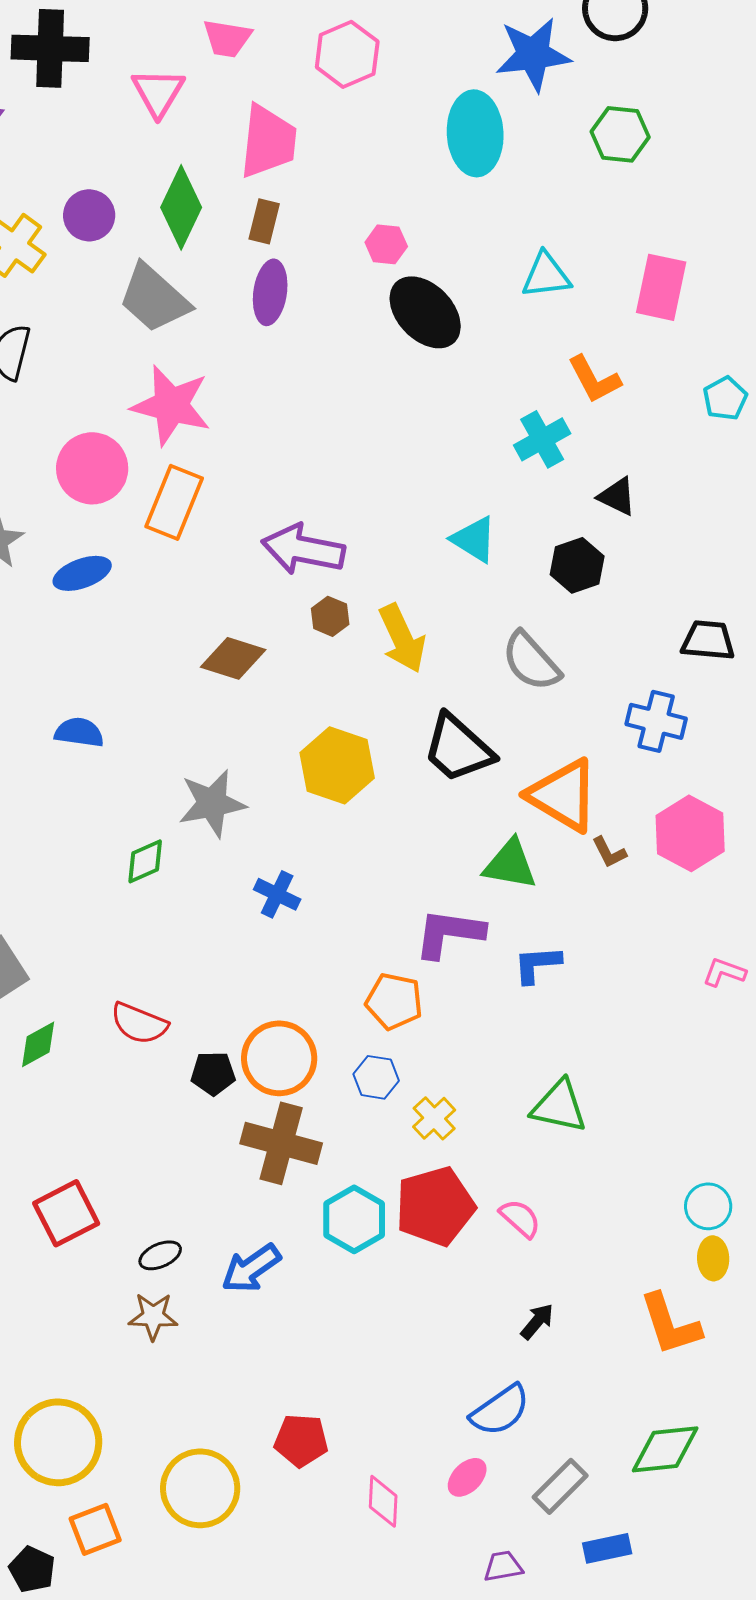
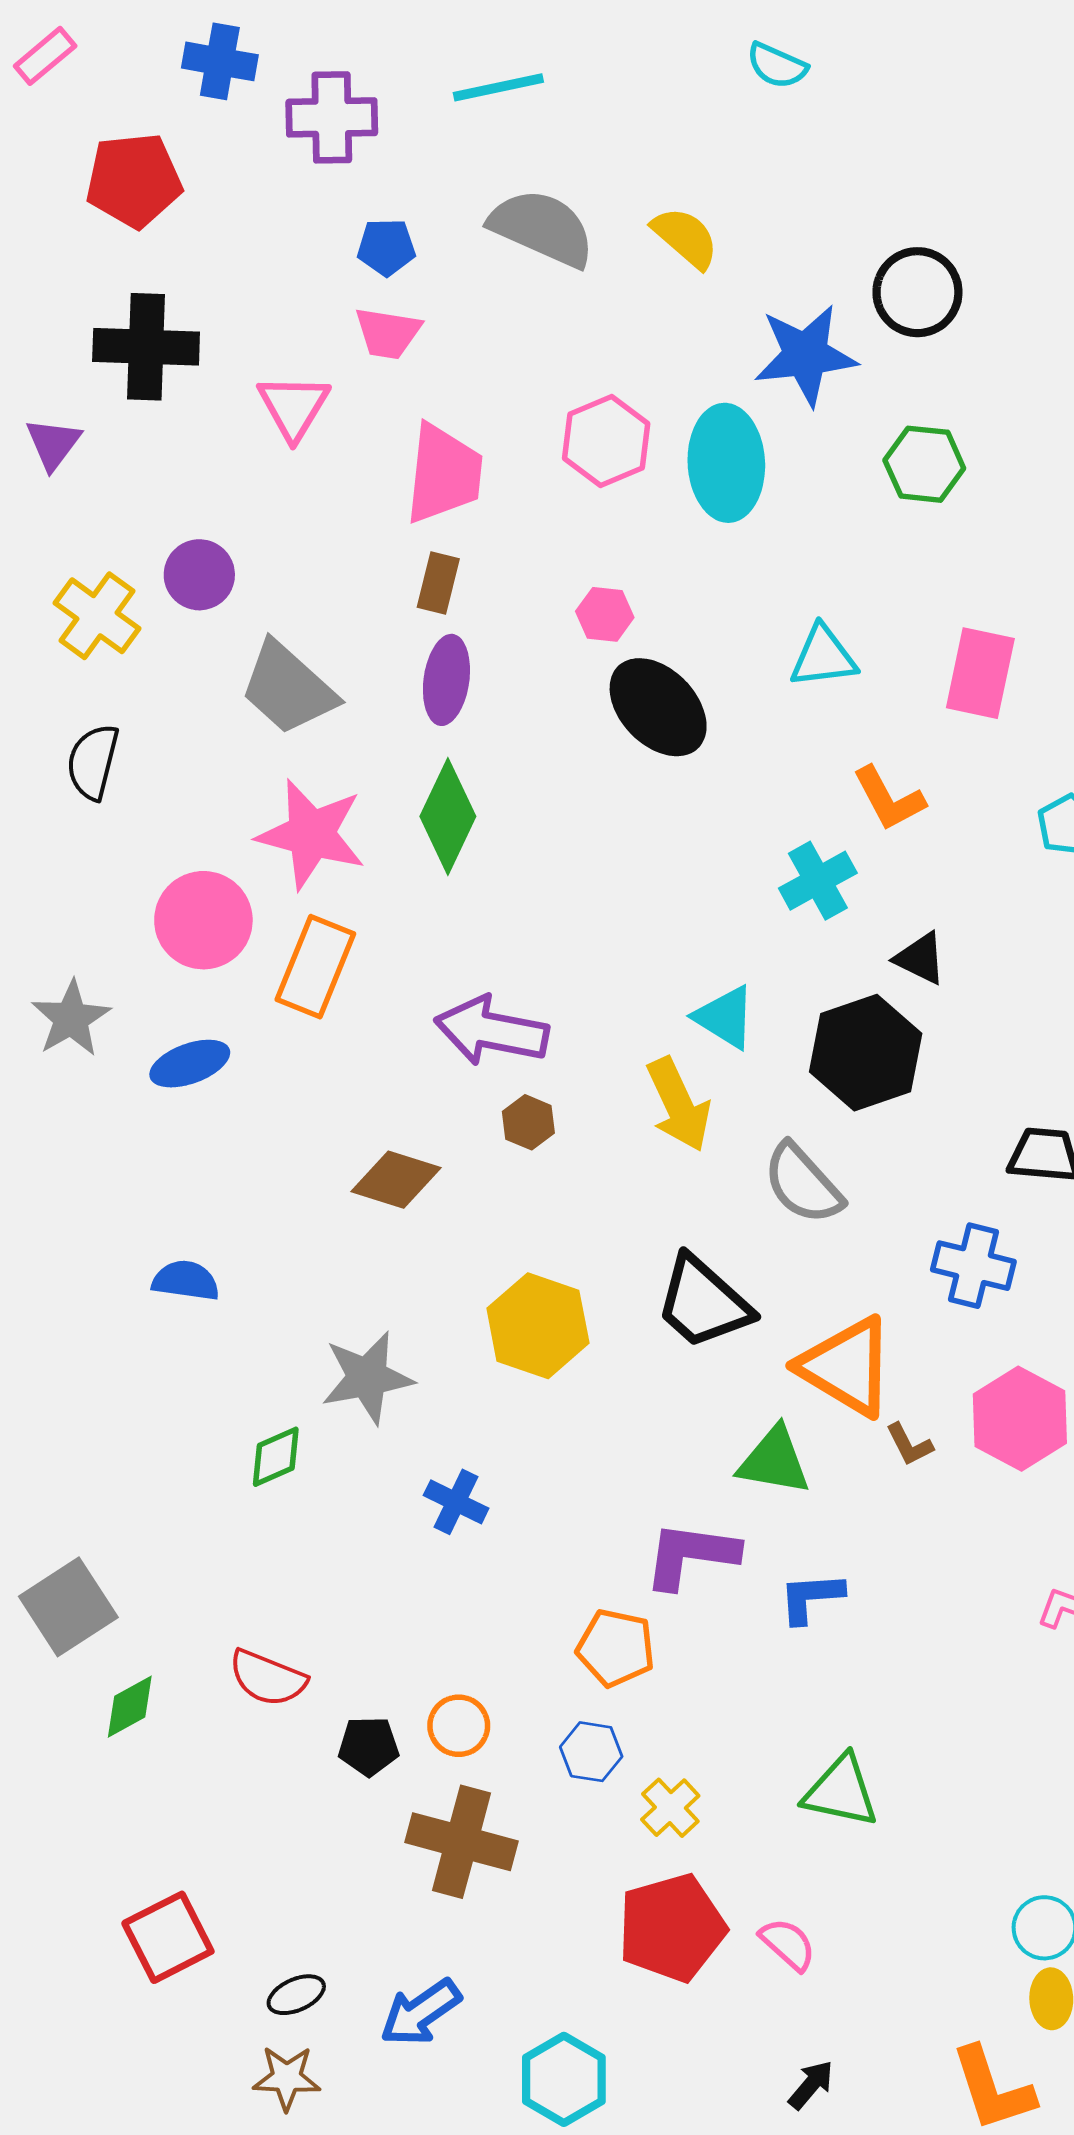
pink hexagon: (347, 54) -> (606, 441), moved
green diamond: (181, 207) -> (448, 816), moved
black hexagon: (577, 565) -> (866, 1053), size x1.5
yellow arrow: (402, 638) -> (679, 1105), moved
orange circle: (279, 1058) -> (459, 1726), size x0.6
cyan hexagon: (354, 1219) -> (564, 2079), moved

